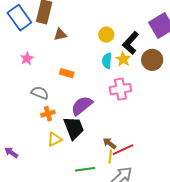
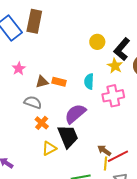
brown triangle: (60, 34) -> (42, 82), moved
cyan semicircle: (107, 61) -> (89, 81), moved
orange cross: (48, 114) -> (42, 123), turned -32

